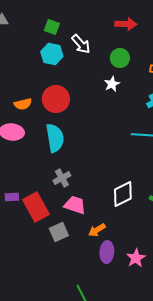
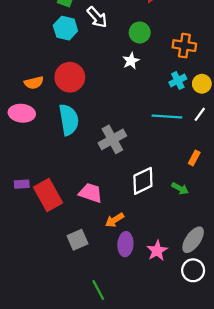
gray cross: (62, 178) -> (112, 139), moved, size x1.4
gray square: (59, 232) -> (77, 240), moved

